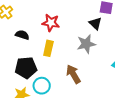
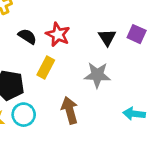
black triangle: (95, 23) -> (107, 37), moved
black semicircle: (22, 35) -> (27, 36), moved

